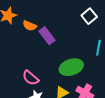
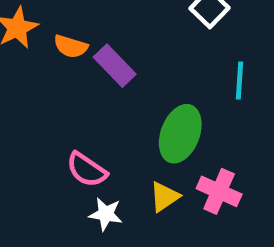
green ellipse: (71, 67) -> (180, 134), turned -45

